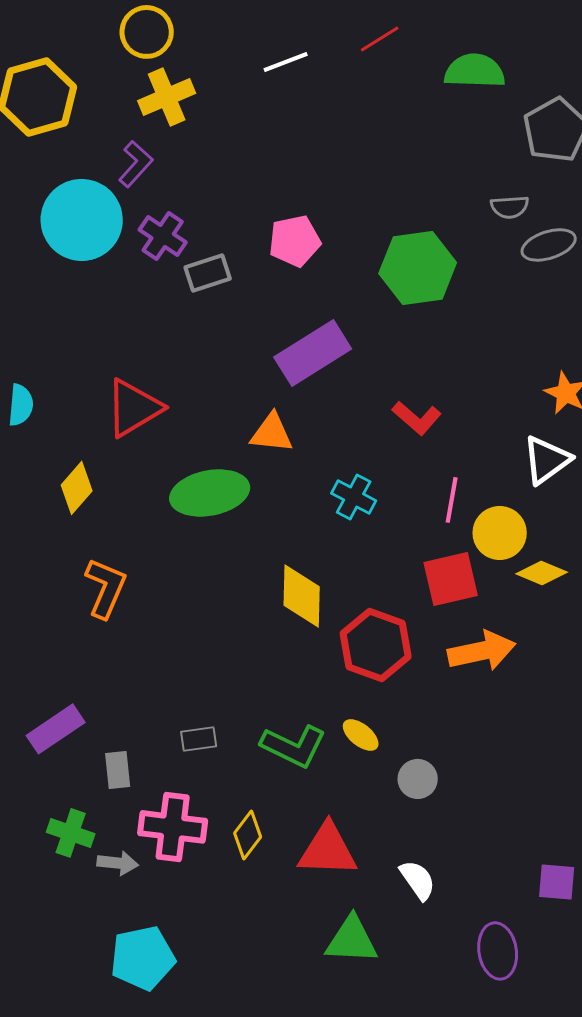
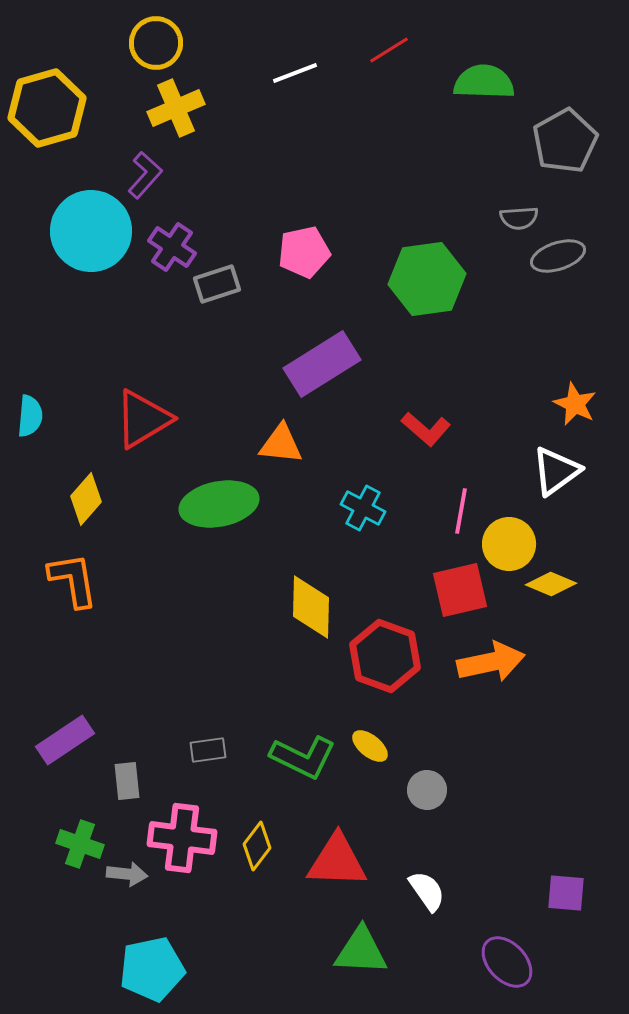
orange L-shape: (106, 588) -> (73, 580), moved, turned -32
purple ellipse: (498, 951) -> (507, 962), turned -34

